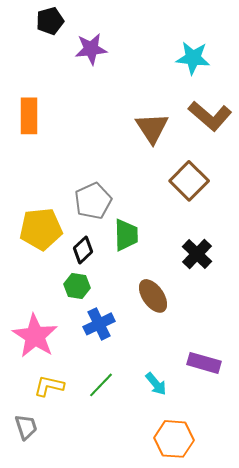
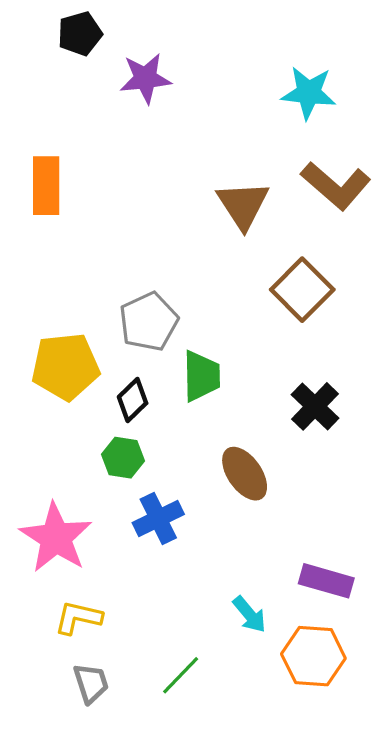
green line: (101, 385) -> (181, 675), moved
gray trapezoid: (26, 427) -> (91, 683), moved
orange hexagon: (174, 439) -> (313, 656), moved

